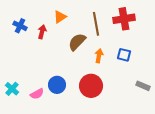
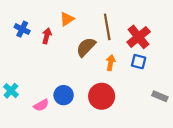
red cross: (124, 19) -> (139, 37), moved, turned -30
cyan cross: (12, 89) -> (11, 91), moved

